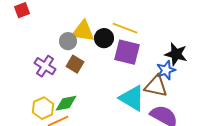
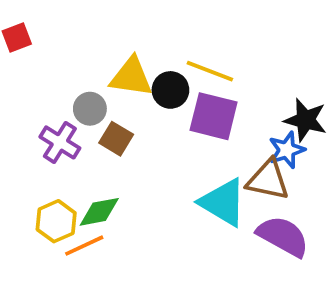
gray circle: (68, 41) -> (90, 109), moved

